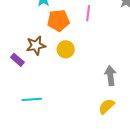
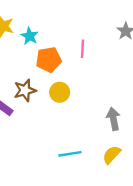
cyan line: (32, 99) -> (70, 154), moved

